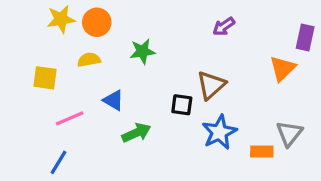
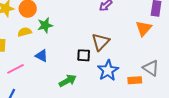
green star: (142, 51) -> (45, 25), moved
green arrow: (136, 133) -> (68, 81), moved
gray triangle: (289, 134) -> (151, 68), turned -30

